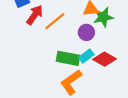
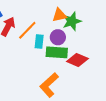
cyan rectangle: (86, 56) -> (39, 42), moved, turned -40
green rectangle: (68, 58) -> (57, 52), moved

